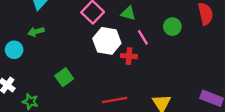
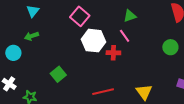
green triangle: (128, 13) -> (130, 16), moved, turned -32
green circle: (172, 27) -> (170, 47), moved

